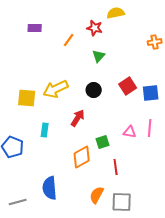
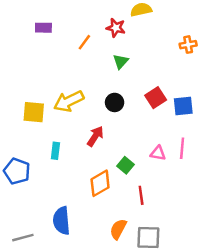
green square: (103, 142) -> (125, 165), turned -32

